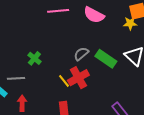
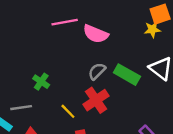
pink semicircle: (94, 15) -> (96, 34), moved
yellow line: (64, 81) -> (68, 111), moved

